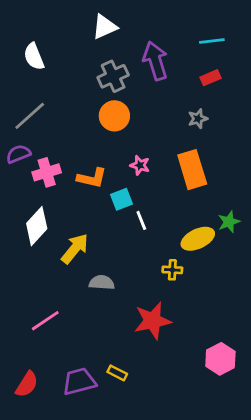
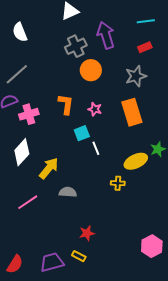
orange circle: (114, 116) -> (91, 70), moved
gray star: (198, 119) -> (136, 76), size x1.5
orange L-shape: (92, 178) -> (66, 104), moved, turned -95
pink line: (45, 321) -> (28, 202), moved
red star: (153, 321) -> (87, 233), moved, size x0.6

